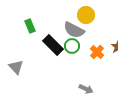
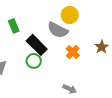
green circle: (72, 46) -> (34, 61), moved
orange cross: (97, 52) -> (73, 52), moved

